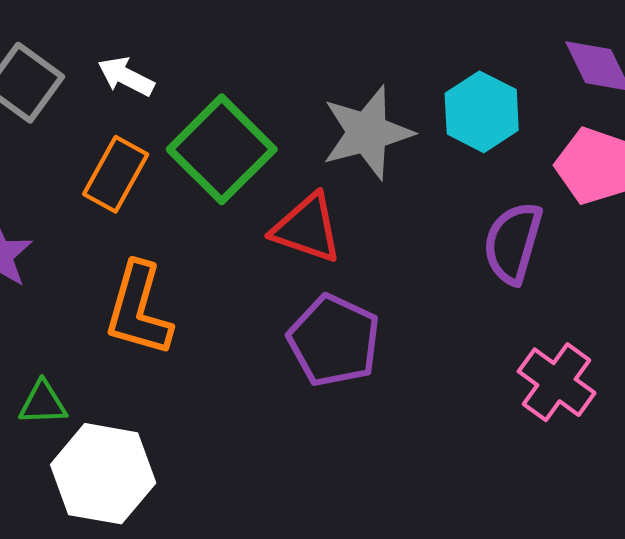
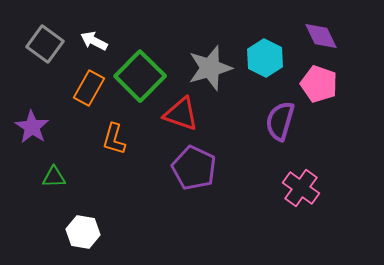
orange L-shape: (139, 309) -> (114, 139), moved, size x0.7
green triangle: (43, 403) -> (54, 177), moved
white hexagon: (103, 474) -> (83, 232), size x0.7

